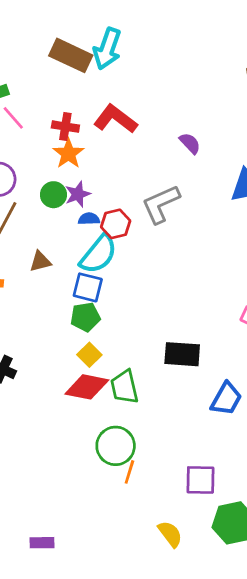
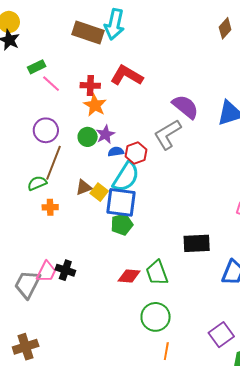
purple semicircle: (190, 143) -> (185, 107), moved, size x1.6
blue square: (88, 287) -> (121, 202), size x1.4
yellow square: (89, 355) -> (99, 192), moved
red diamond: (87, 387) -> (129, 276), size x0.7
orange line: (129, 472) -> (166, 351), moved
purple square: (200, 480) -> (221, 335), turned -30

